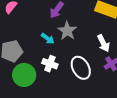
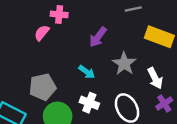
gray star: (67, 31) -> (124, 64), moved

